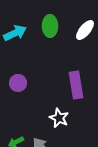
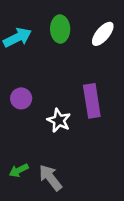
white star: (59, 118) -> (59, 120), moved

